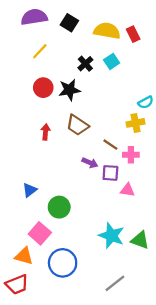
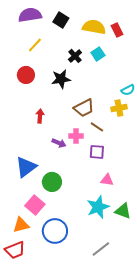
red circle: (43, 88) -> (26, 75), moved
brown trapezoid: (77, 125) -> (84, 108), moved, turned -60
pink cross: (131, 155) -> (76, 136), moved
purple arrow: (90, 163) -> (59, 143), moved
blue triangle: (30, 190) -> (26, 167), size x1.6
pink triangle: (127, 190) -> (107, 180), moved
cyan star: (112, 236) -> (98, 207), turned 30
orange triangle: (24, 256) -> (21, 225), turned -30

